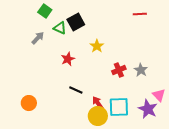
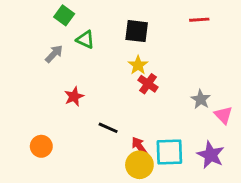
black square: (76, 22) -> (137, 31), moved, turned 36
red star: (68, 59) -> (74, 96), moved
red cross: (119, 70) -> (148, 84), moved, turned -32
pink triangle: (159, 95) -> (223, 115), moved

